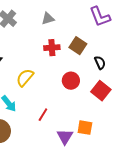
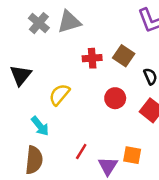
gray triangle: (48, 19) -> (69, 22), moved, size x1.5
red line: (43, 115) -> (81, 152), moved

